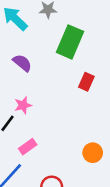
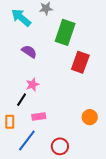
red rectangle: (86, 82) -> (80, 62), size x1.5
pink rectangle: (28, 147) -> (39, 117), turned 32

